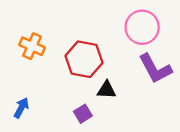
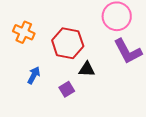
blue arrow: (21, 108) -> (34, 75), moved

